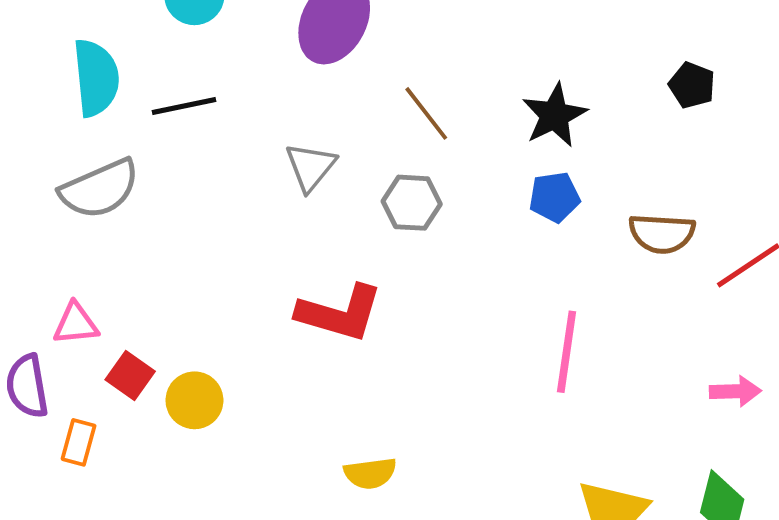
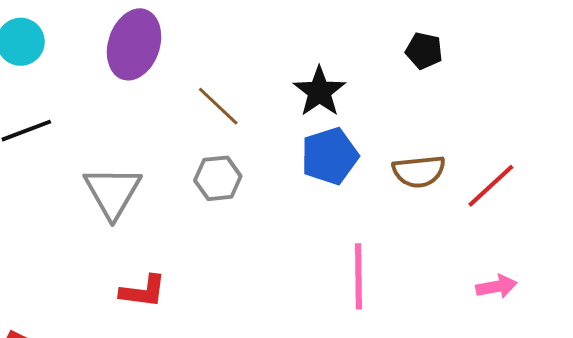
gray triangle: (311, 167) -> (113, 192), moved, size x1.4
blue pentagon: (554, 197) -> (330, 156), size x1.4
red L-shape: (340, 313) -> (143, 291), moved, size x0.7

